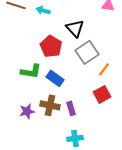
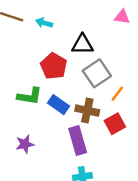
black triangle: (75, 28) -> (82, 44), turned -48
brown cross: (50, 105) -> (87, 111), moved
purple rectangle: (71, 108) -> (78, 141), size x1.6

